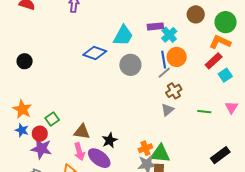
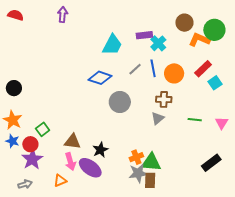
orange L-shape: (220, 42) -> (199, 40), moved
blue diamond: (95, 53) -> (100, 78), moved
orange circle: (177, 57) -> (174, 73), moved
black circle: (25, 61) -> (14, 88), moved
gray circle: (130, 65) -> (120, 102), moved
gray line: (164, 73) -> (135, 69), moved
brown cross: (174, 91) -> (164, 99), turned 35
pink triangle: (231, 107) -> (222, 123), moved
purple star: (41, 149) -> (32, 159), turned 30

